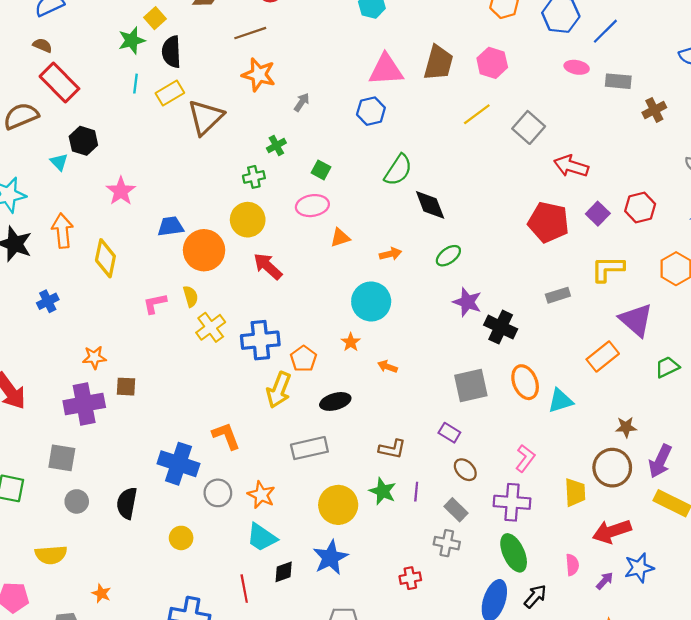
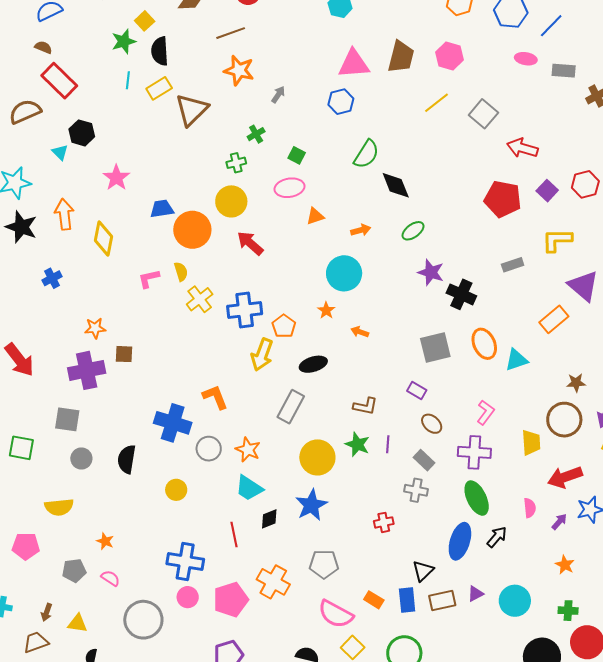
gray rectangle: (309, 448) -> (291, 407), turned -48

